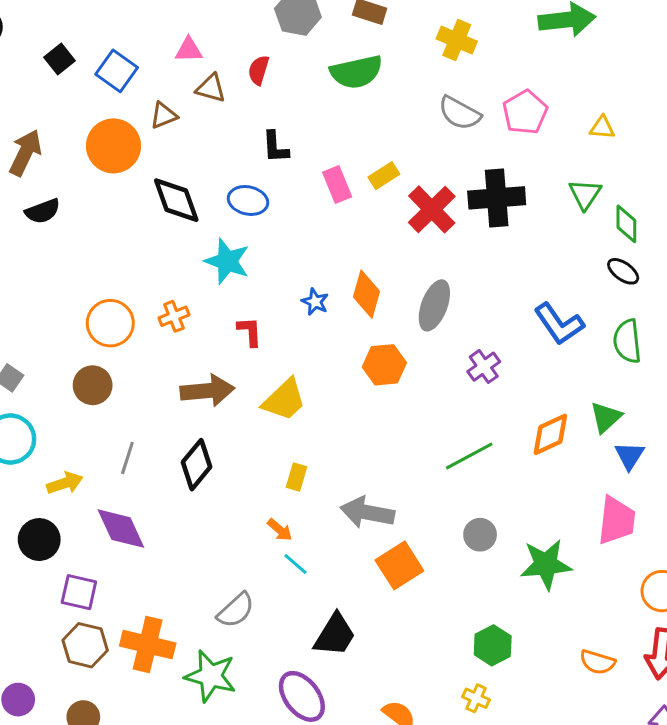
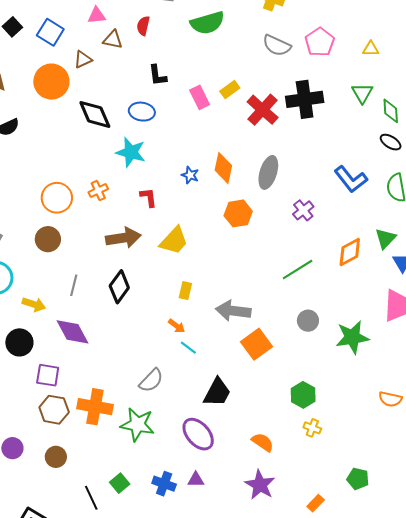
yellow arrow: (65, 483) -> (34, 304), turned 40
green hexagon: (493, 645) -> (303, 395), moved

